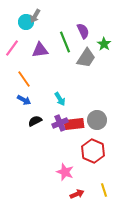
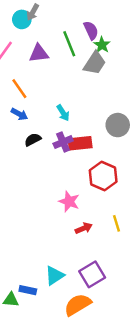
green star: (104, 44) -> (102, 45), moved
gray circle: (97, 120) -> (118, 125), moved

